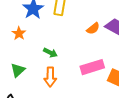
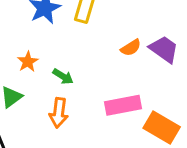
orange star: (19, 33) -> (28, 62), moved

